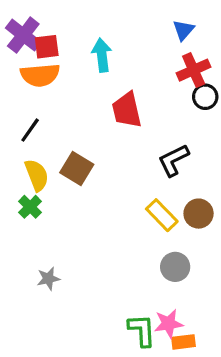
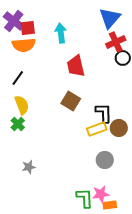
blue triangle: (183, 30) -> (110, 18), size x1.6
black L-shape: (173, 160) -> (104, 113), moved, turned 115
brown square: (77, 168) -> (71, 101), moved
yellow rectangle: (162, 215) -> (97, 129), turned -66

